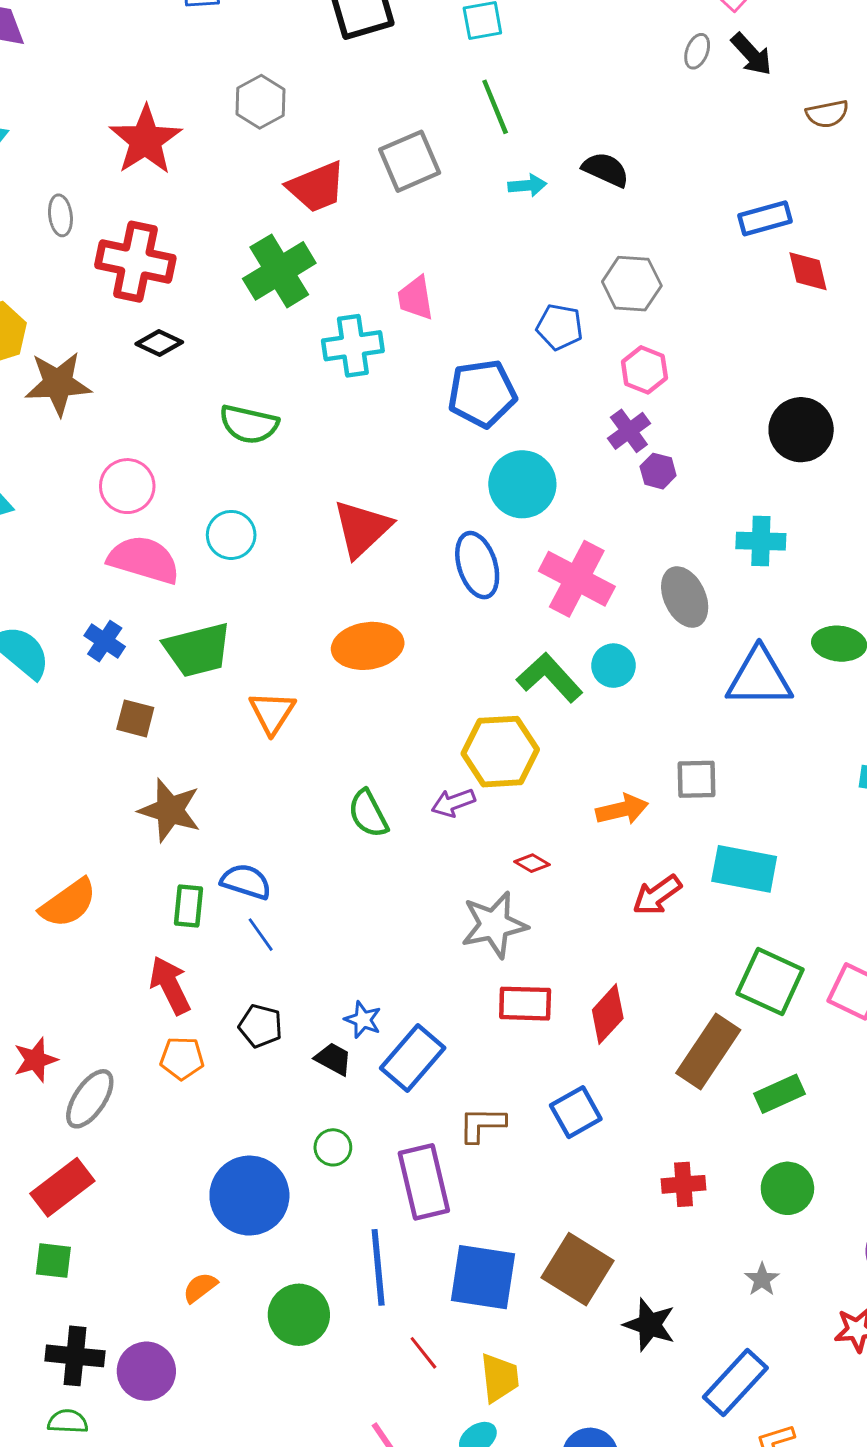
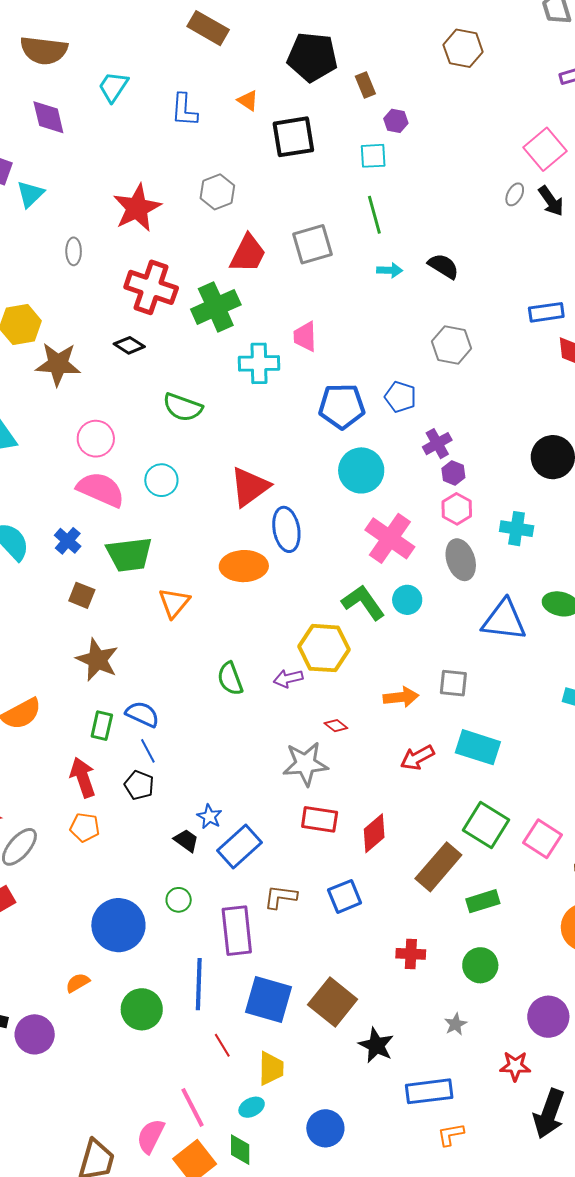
red trapezoid: (316, 187) -> (248, 254), turned -48
red cross: (135, 262) -> (151, 287), moved
blue pentagon: (560, 327) -> (400, 397), moved
pink hexagon: (644, 370) -> (457, 509), moved
blue ellipse: (477, 565) -> (286, 529), moved
black pentagon: (261, 1026) -> (139, 785), moved
blue rectangle: (735, 1383) -> (429, 1091), turned 33

